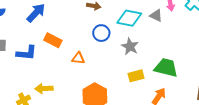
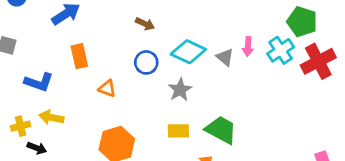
orange rectangle: (53, 40) -> (79, 56), turned 36
blue L-shape: (27, 53) -> (39, 82), moved

